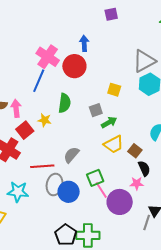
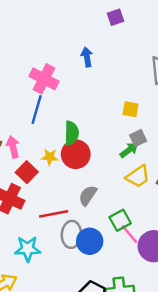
red circle: (74, 66) -> (76, 154), moved
gray square: (96, 110) -> (138, 138), moved

